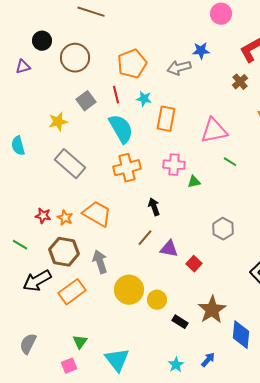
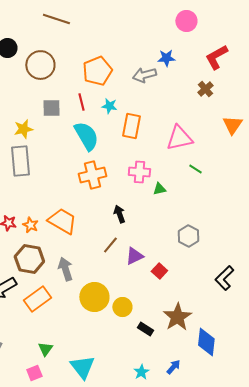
gray square: (86, 101) -> (51, 108), turned 36
gray rectangle: (70, 164) -> (20, 161), moved, turned 44
purple triangle: (169, 249) -> (134, 256), turned -36

